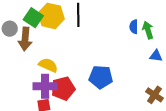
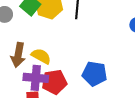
brown arrow: (25, 39) -> (18, 55), moved

